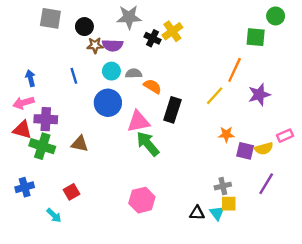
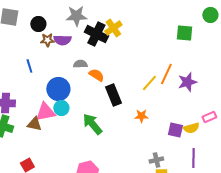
green circle: (276, 16) -> (210, 15), moved
black cross: (152, 38) -> (96, 34), size x1.6
orange line: (235, 70) -> (166, 74), moved
cyan circle: (111, 71) -> (61, 108), moved
black rectangle: (172, 110) -> (113, 95), turned -40
pink triangle: (138, 122) -> (45, 112), moved
orange star: (226, 134) -> (141, 116), moved
purple line: (266, 184) -> (193, 158), turned -30

